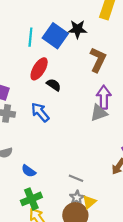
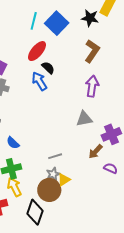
black star: (77, 29) -> (90, 18), moved
blue arrow: (40, 112) -> (39, 81), moved
gray triangle: (99, 113) -> (84, 119), moved
gray line: (76, 178) -> (55, 156), turned -48

